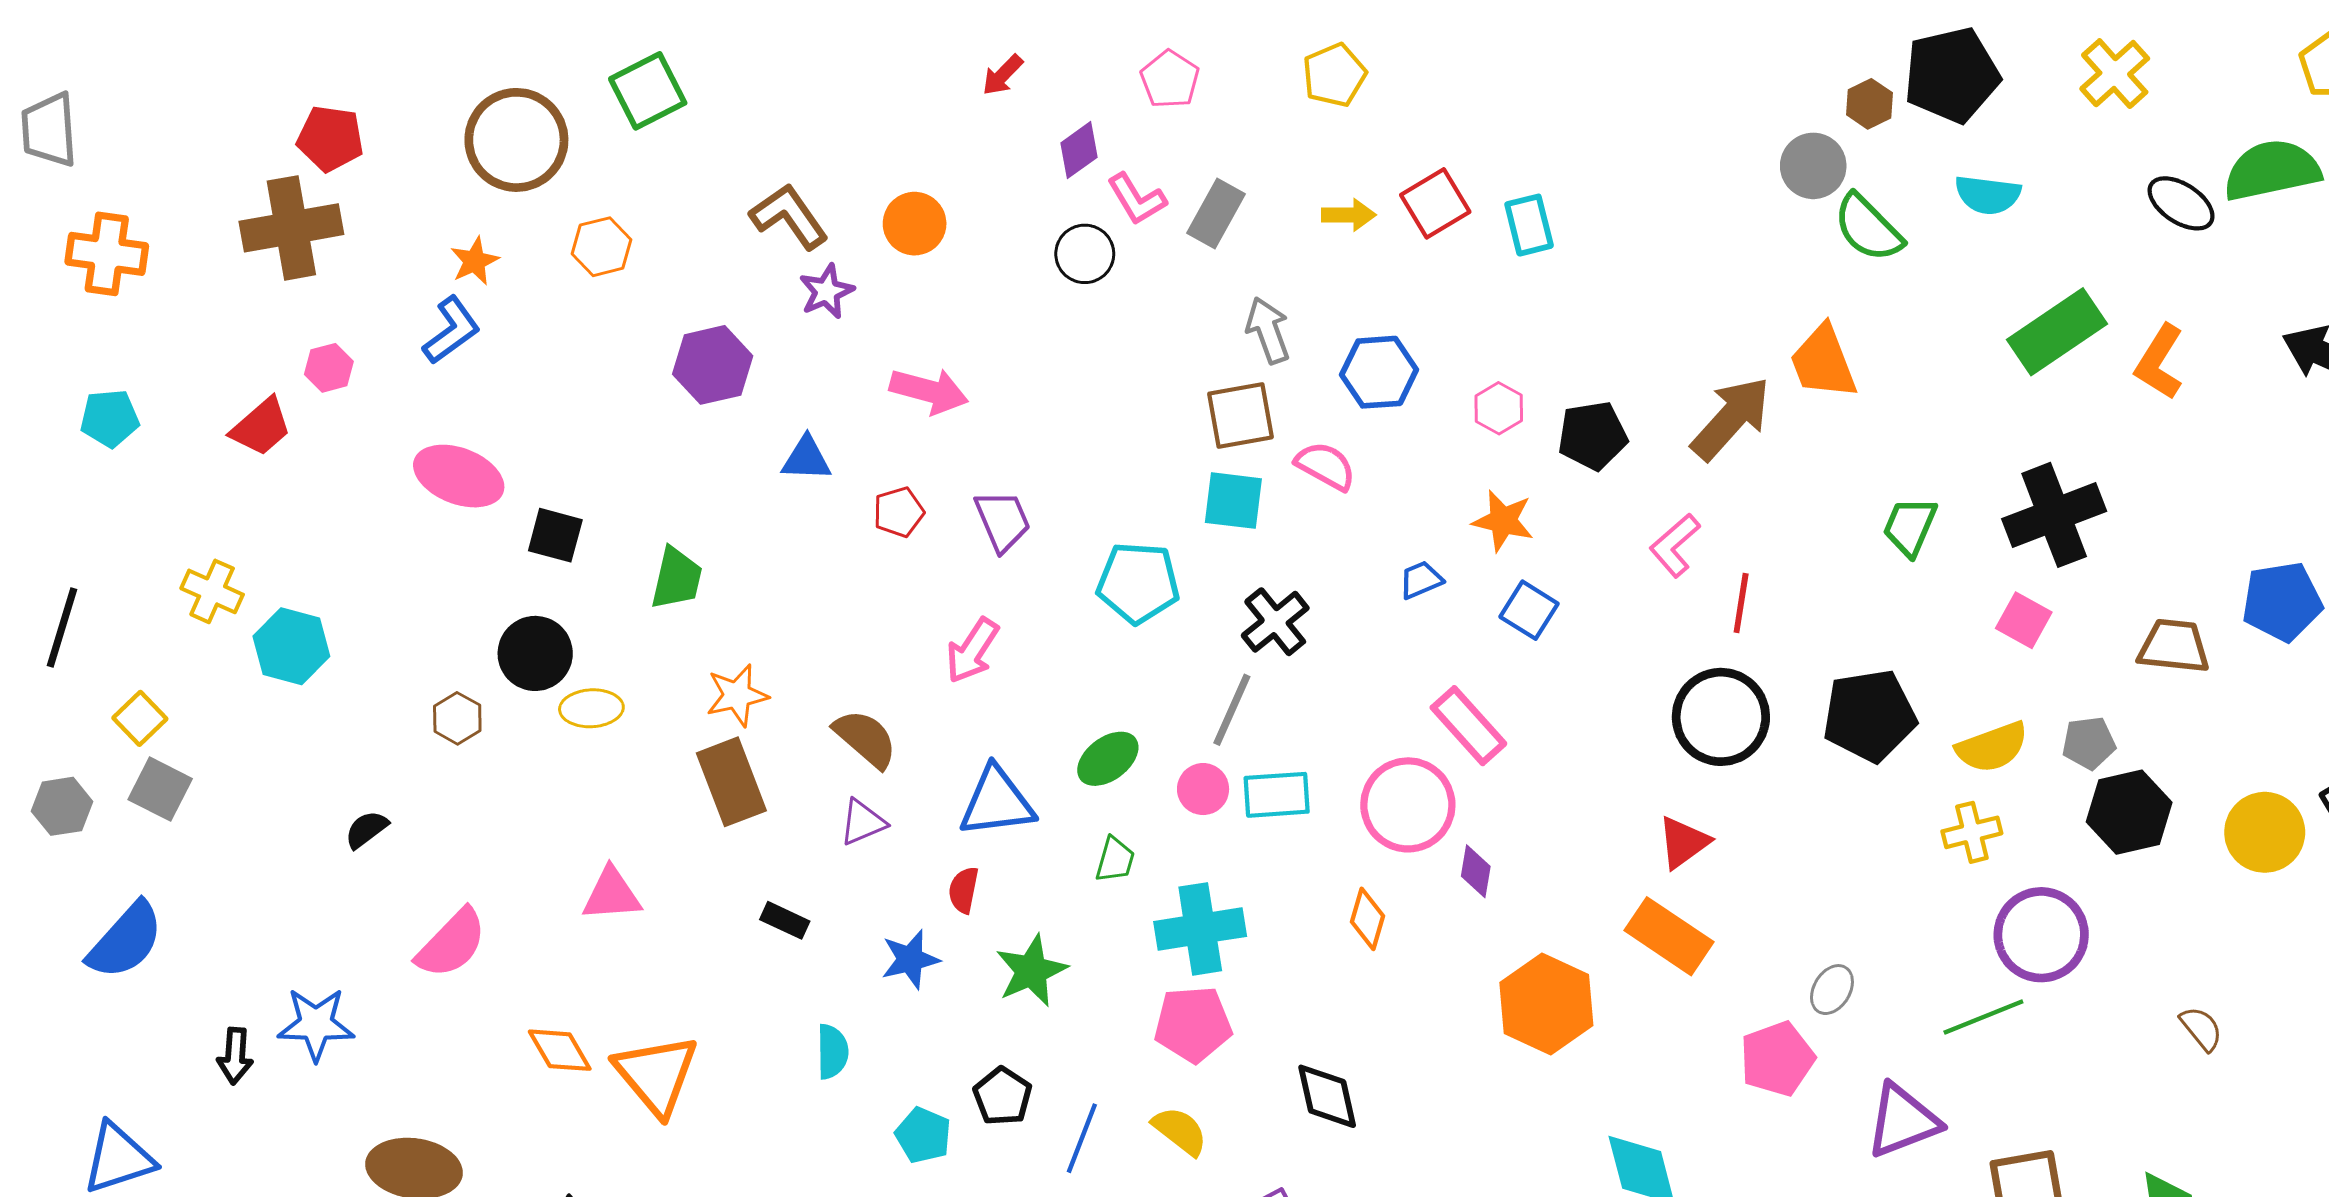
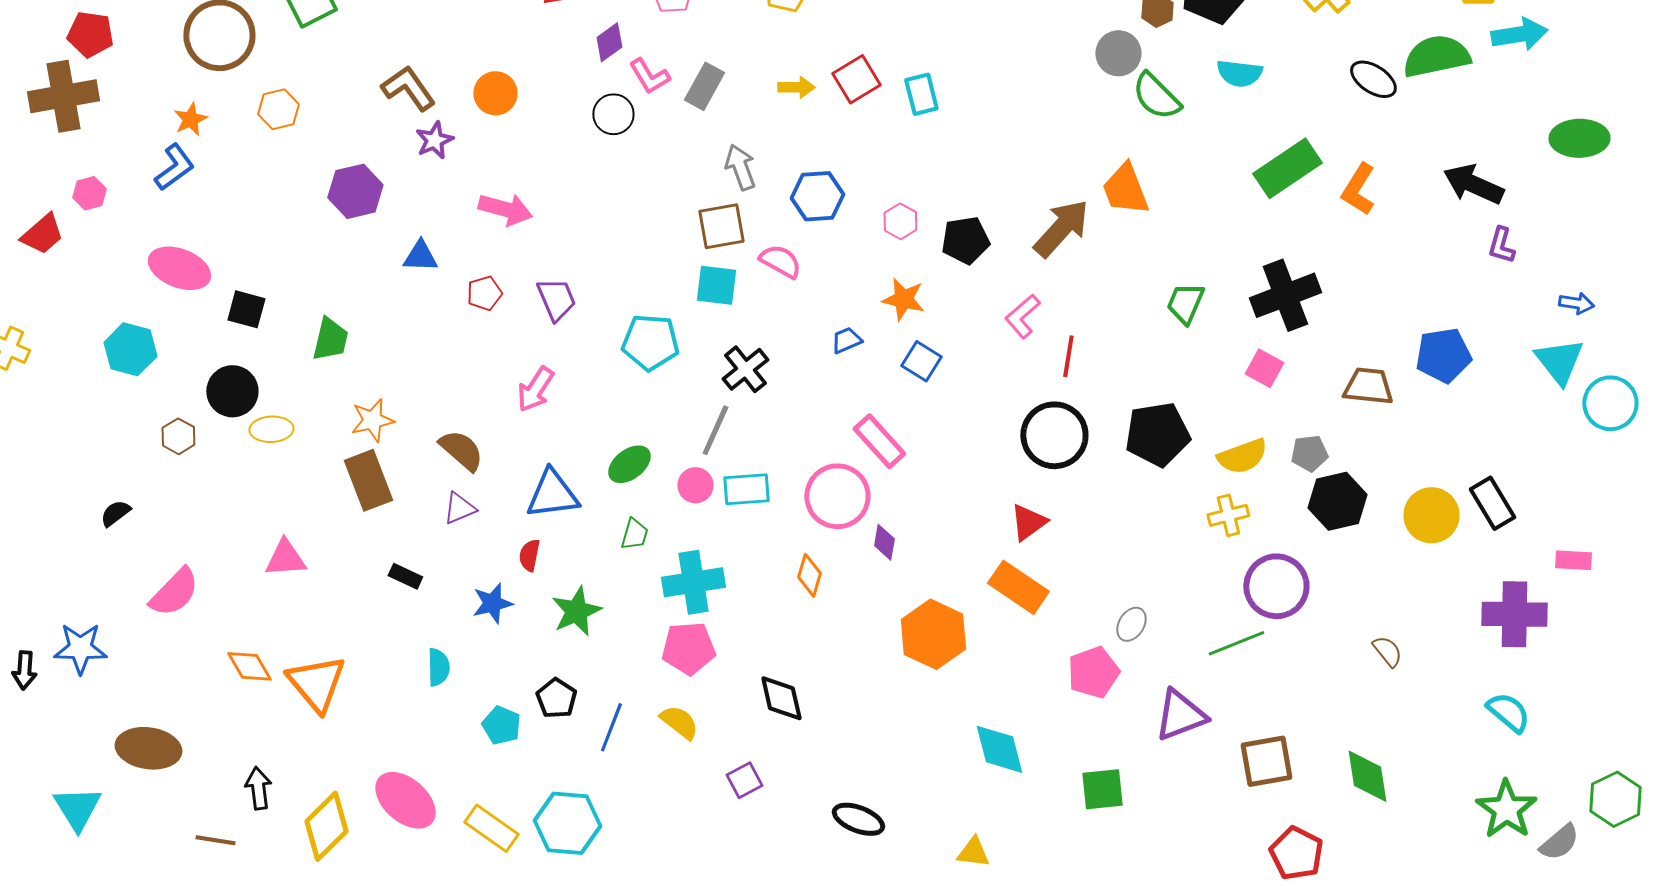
cyan hexagon: (291, 646) -> (130, 349), moved

